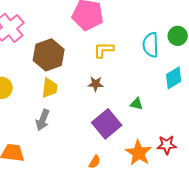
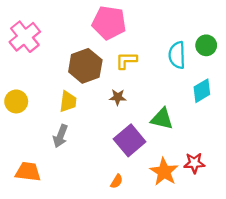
brown hexagon: (49, 55) -> (85, 66), moved
green triangle: (137, 104) -> (162, 119), size x1.6

